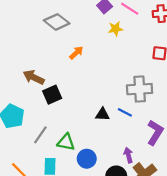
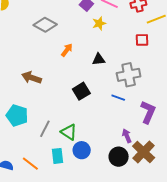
black square: (52, 95) -> (81, 91), moved
black triangle: (102, 114) -> (99, 59), moved
green triangle: (66, 142) -> (69, 132), turned 30
blue circle: (87, 159) -> (82, 150), moved

